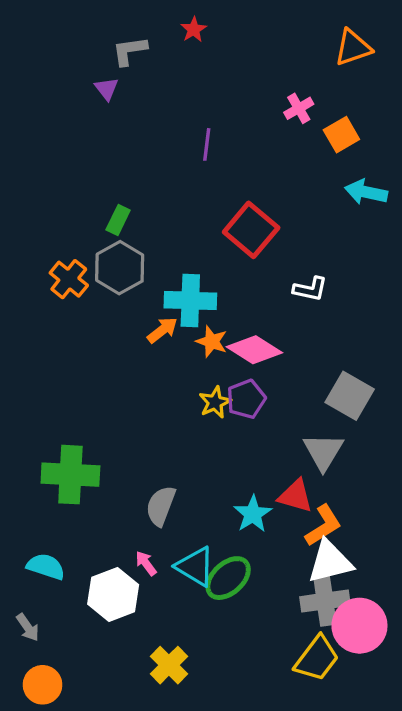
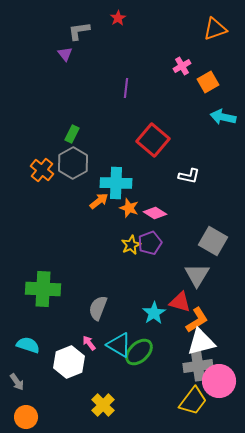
pink diamond: (254, 350) -> (155, 213), size x0.7

